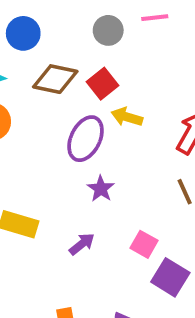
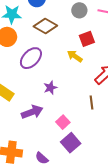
red square: (103, 84) -> (87, 39), moved
purple ellipse: (86, 139) -> (31, 58), moved
purple arrow: (82, 244) -> (32, 112), size x1.5

